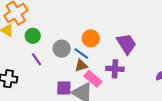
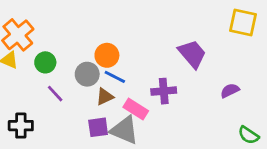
orange circle: (91, 38) -> (107, 55), moved
purple trapezoid: (126, 44) -> (192, 54), moved
brown triangle: (81, 66) -> (105, 97), moved

